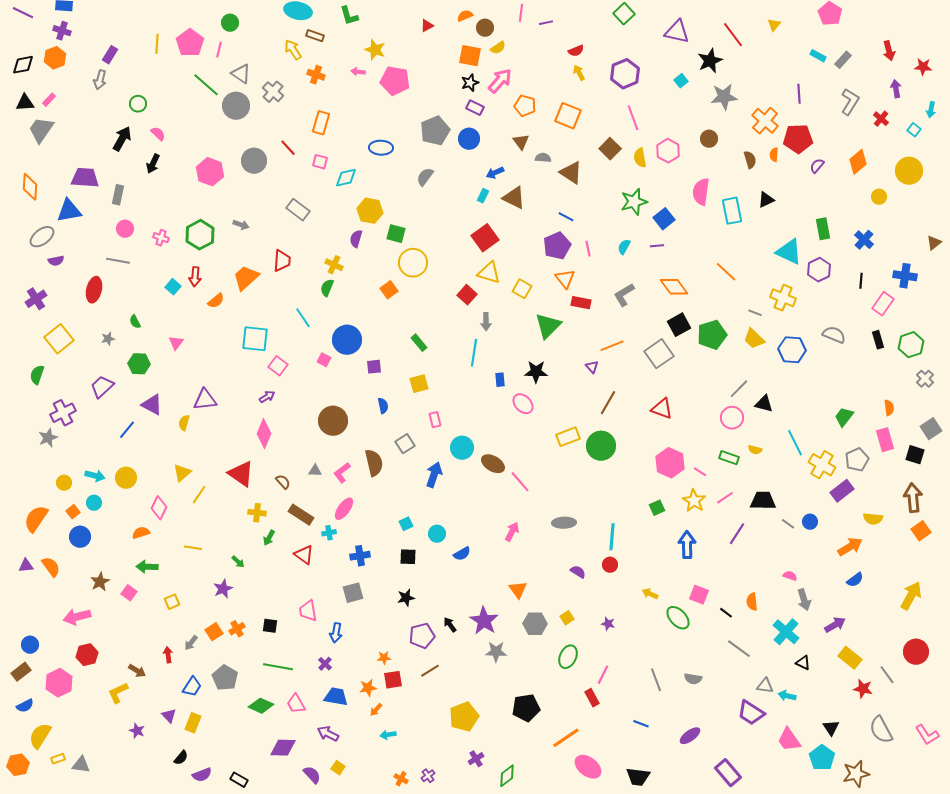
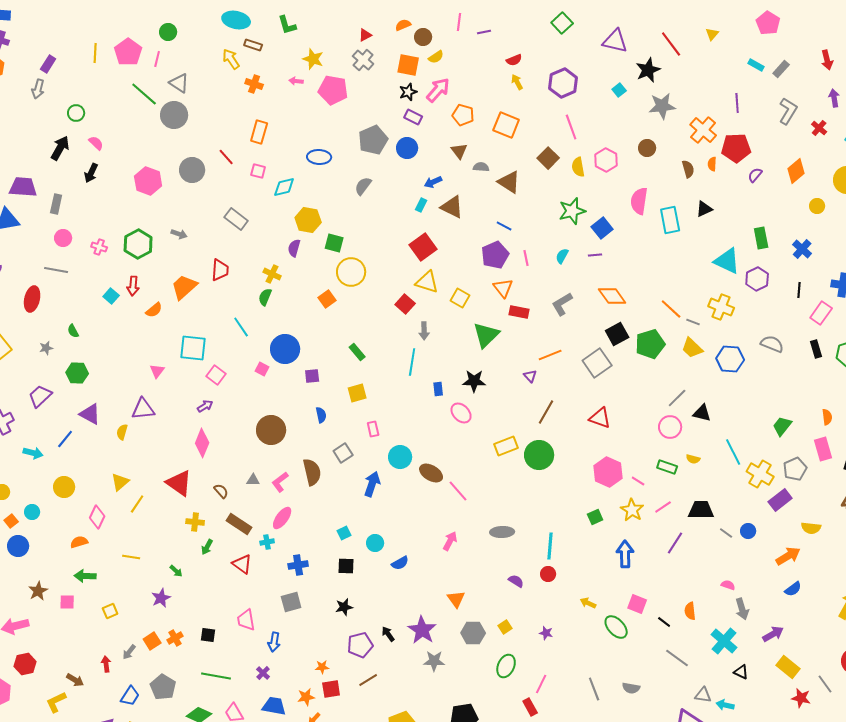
gray cross: (273, 92) -> (363, 60), moved
orange line: (726, 272) -> (671, 309), moved
pink triangle: (176, 343) -> (157, 371), moved
cyan arrow: (95, 476) -> (33, 453), moved
pink square: (129, 593) -> (67, 602), turned -35

